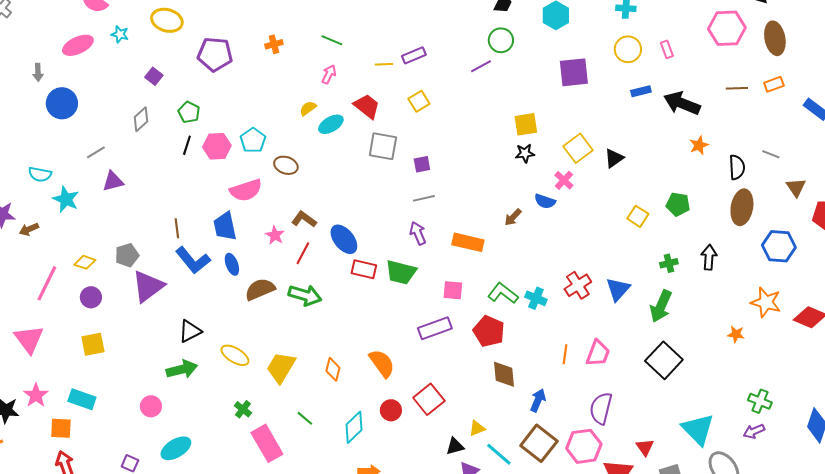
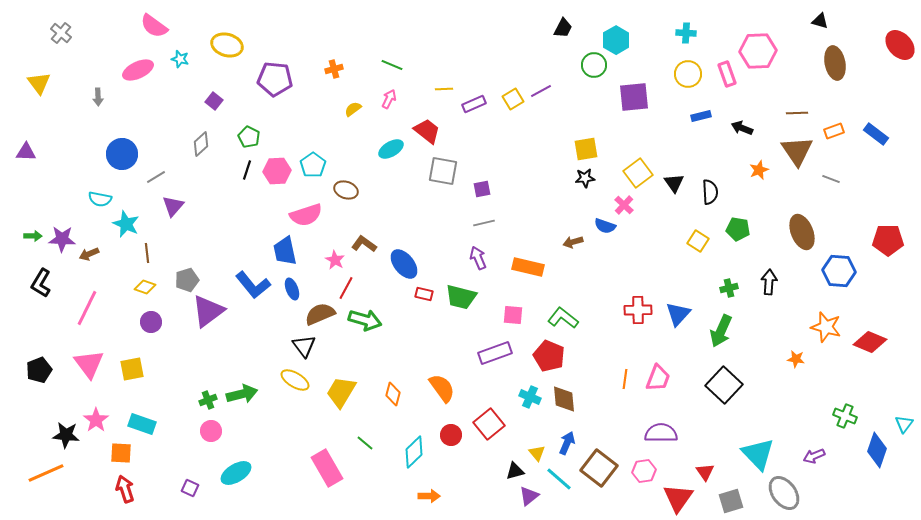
pink hexagon: (727, 28) -> (758, 51), moved
green circle: (501, 40) -> (594, 65), moved
pink rectangle: (667, 49) -> (727, 74), size x1.4
purple rectangle: (414, 55) -> (474, 104), moved
orange rectangle: (774, 84) -> (834, 131), moved
yellow square: (419, 101) -> (513, 99), moved
blue circle: (62, 103) -> (122, 154), moved
black arrow: (682, 103) -> (742, 128), size x0.6
yellow semicircle: (308, 108) -> (353, 109), moved
black triangle: (614, 158) -> (674, 183), turned -30
black semicircle: (737, 167) -> (710, 192), moved
purple triangle: (113, 181) -> (173, 206), turned -35
brown triangle: (796, 187) -> (797, 151), moved, size x1.6
brown ellipse: (742, 207) -> (802, 232), turned -32
brown arrow: (513, 217) -> (573, 242), turned 30
brown line: (177, 228) -> (147, 253), moved
red line: (303, 253) -> (346, 288), moved
red rectangle: (364, 269) -> (424, 294), size x0.7
pink line: (47, 283) -> (87, 308), moved
red cross: (578, 285) -> (638, 310), turned 32
cyan cross: (536, 298) -> (530, 397), moved
black triangle: (190, 331) -> (304, 346), moved, turned -40
yellow square: (93, 344) -> (132, 369), moved
blue arrow: (538, 400) -> (567, 443), moved
green cross: (760, 401) -> (845, 416), moved
purple semicircle: (601, 408) -> (661, 433), turned 76
green cross: (243, 409) -> (208, 400), moved, turned 30
yellow triangle: (477, 428) -> (537, 453), turned -48
pink hexagon: (584, 446) -> (644, 471), size x0.7

